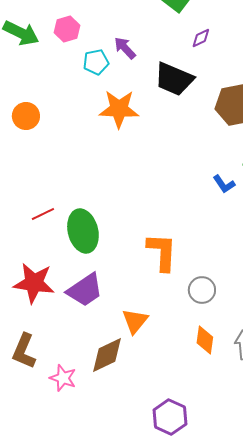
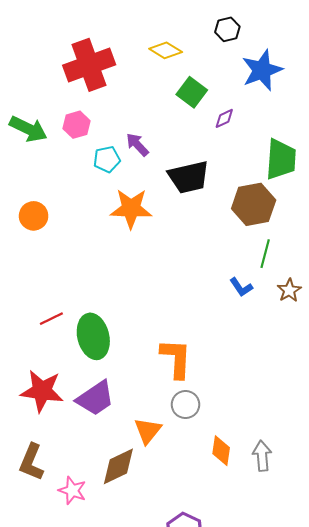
purple diamond: (201, 38) -> (224, 118), moved
black trapezoid: (174, 79) -> (189, 177), turned -36
gray circle: (202, 290) -> (185, 405), moved

